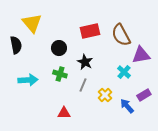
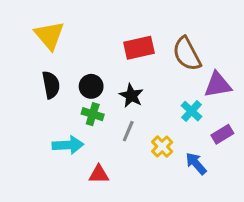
black semicircle: (16, 45) -> (51, 85), moved
black circle: (59, 48) -> (91, 86), moved
cyan arrow: (28, 80) -> (68, 145), moved
purple rectangle: (144, 95) -> (222, 134), moved

